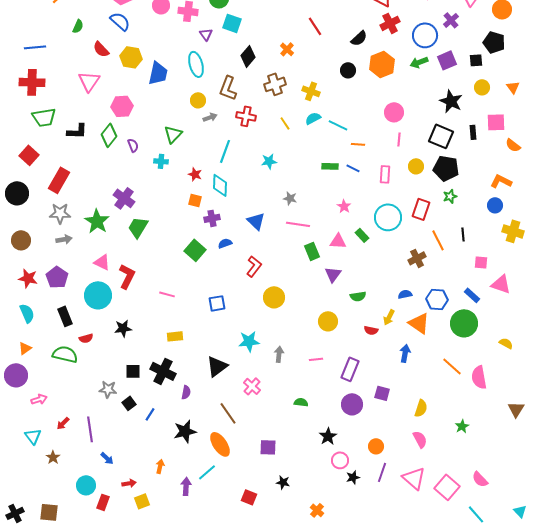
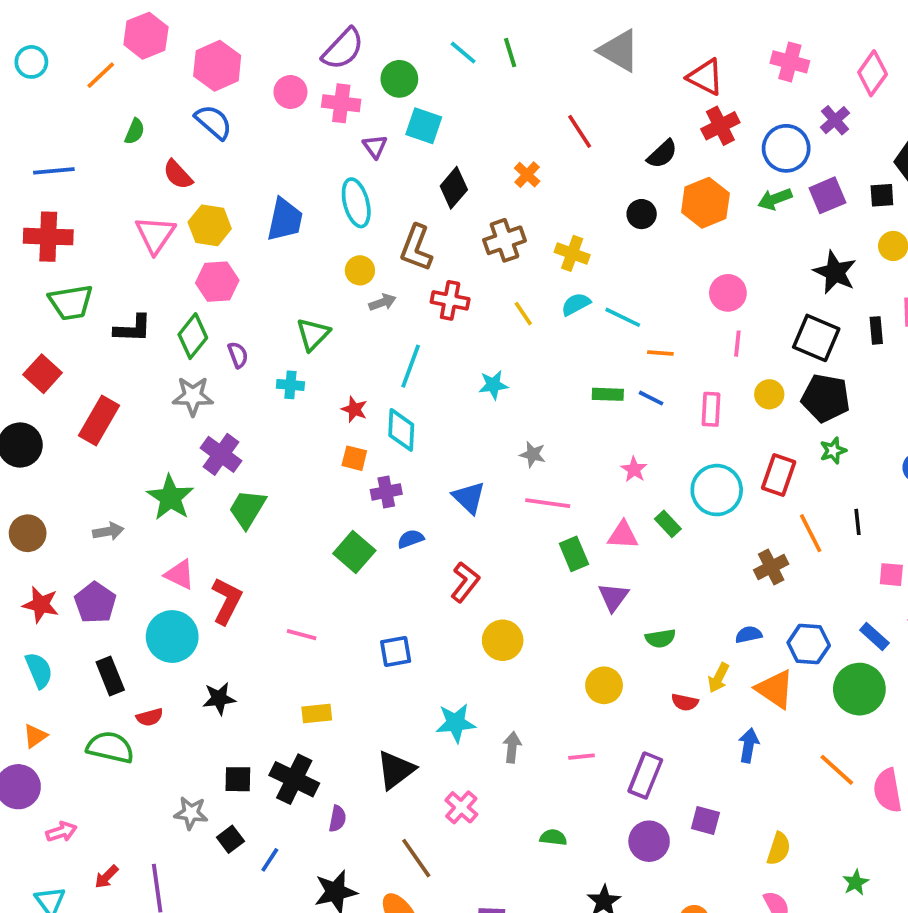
yellow hexagon: (131, 57) -> (210, 225), moved
gray star: (60, 213) -> (193, 396), moved

